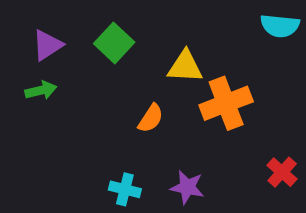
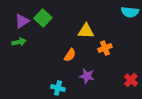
green square: (114, 43) -> (43, 18), moved
orange cross: (226, 103) -> (105, 48), size x0.6
purple star: (187, 187) -> (87, 76), moved

